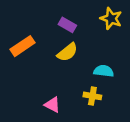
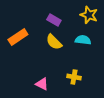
yellow semicircle: (67, 52) -> (54, 42), turned 84
cyan semicircle: (104, 71) -> (83, 40), moved

